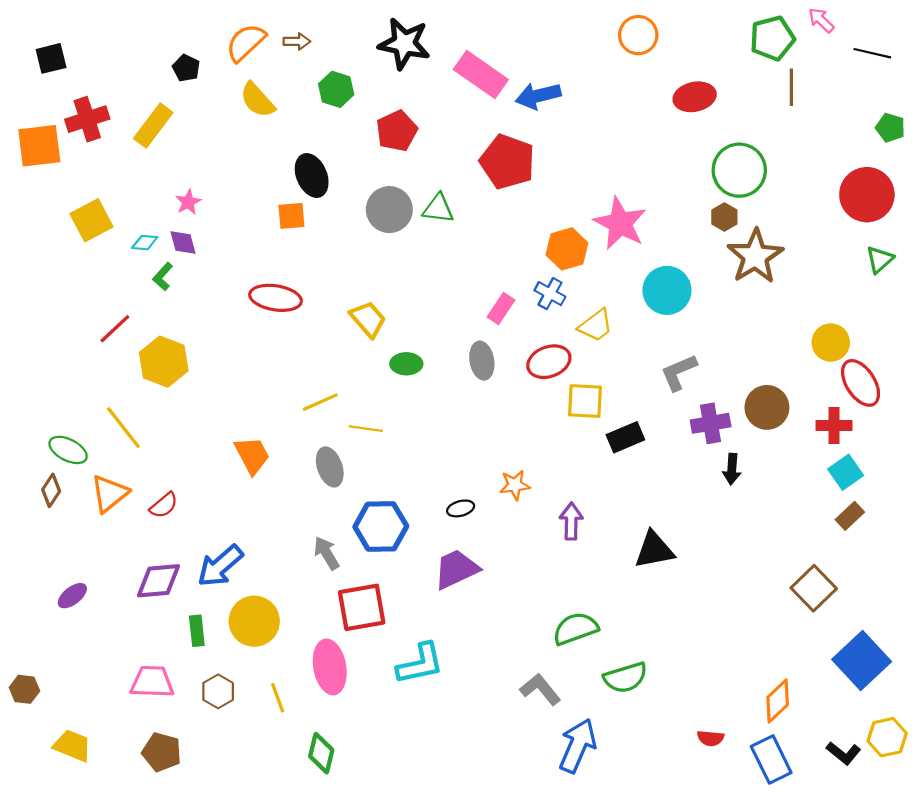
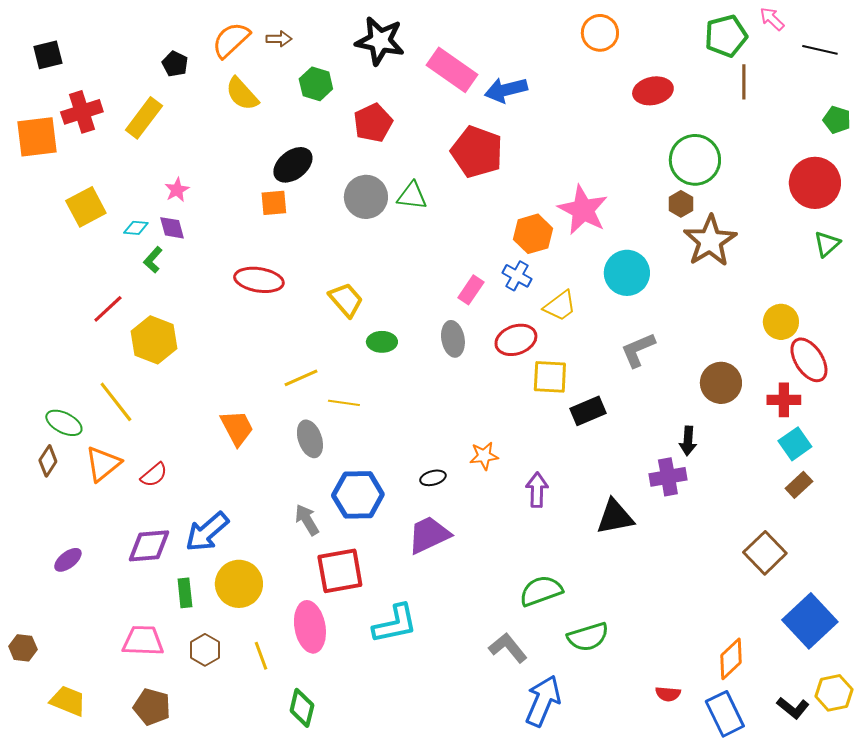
black ellipse: (312, 176) -> (293, 165), turned 75
purple cross: (711, 423) -> (668, 477), moved

